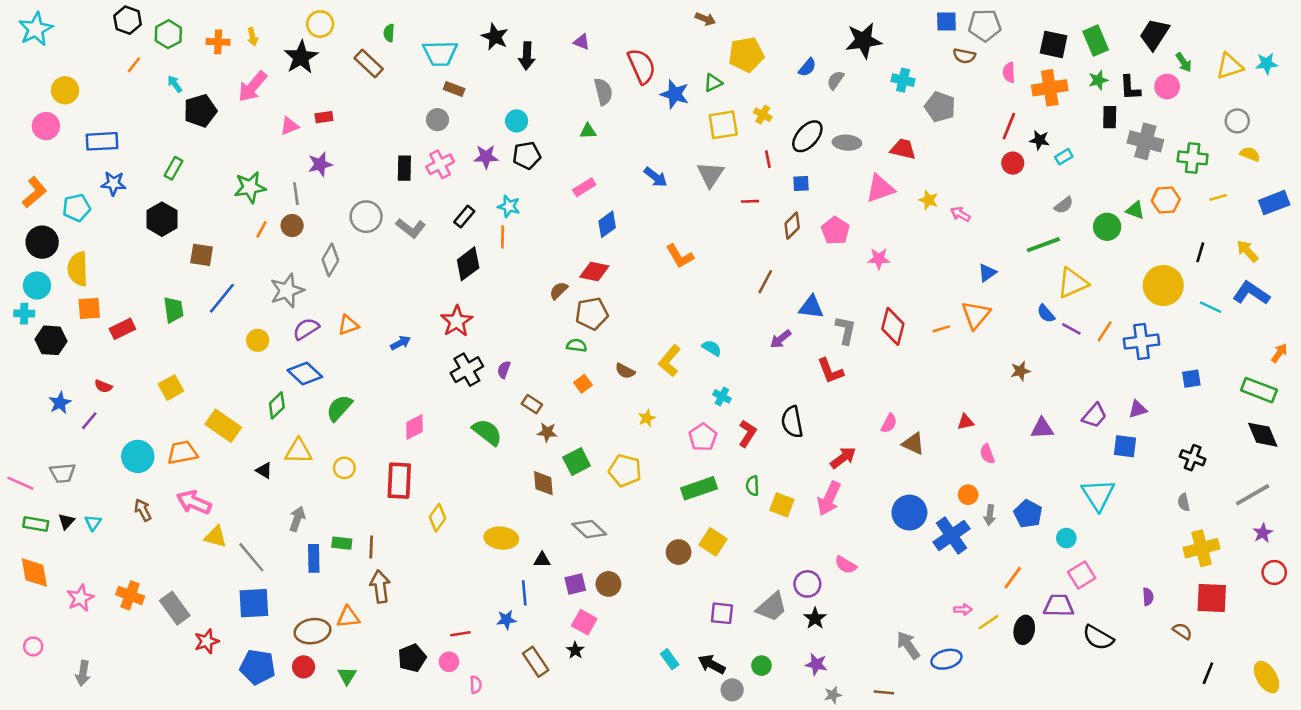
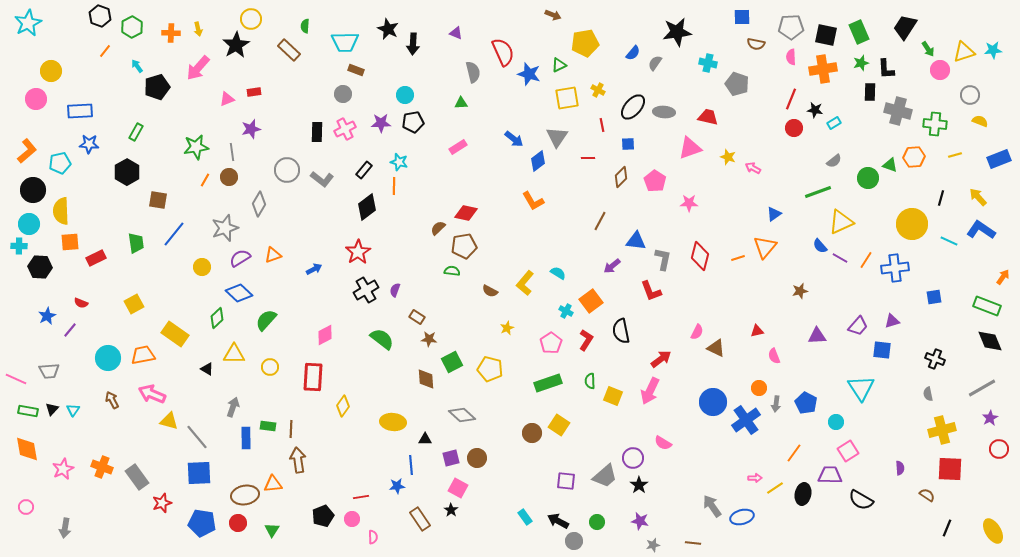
gray pentagon: (985, 25) -> (791, 27), moved
pink circle: (1167, 87) -> (940, 70), moved
blue diamond: (607, 224) -> (538, 161), moved
orange square: (583, 384) -> (591, 301), moved, size x1.6

